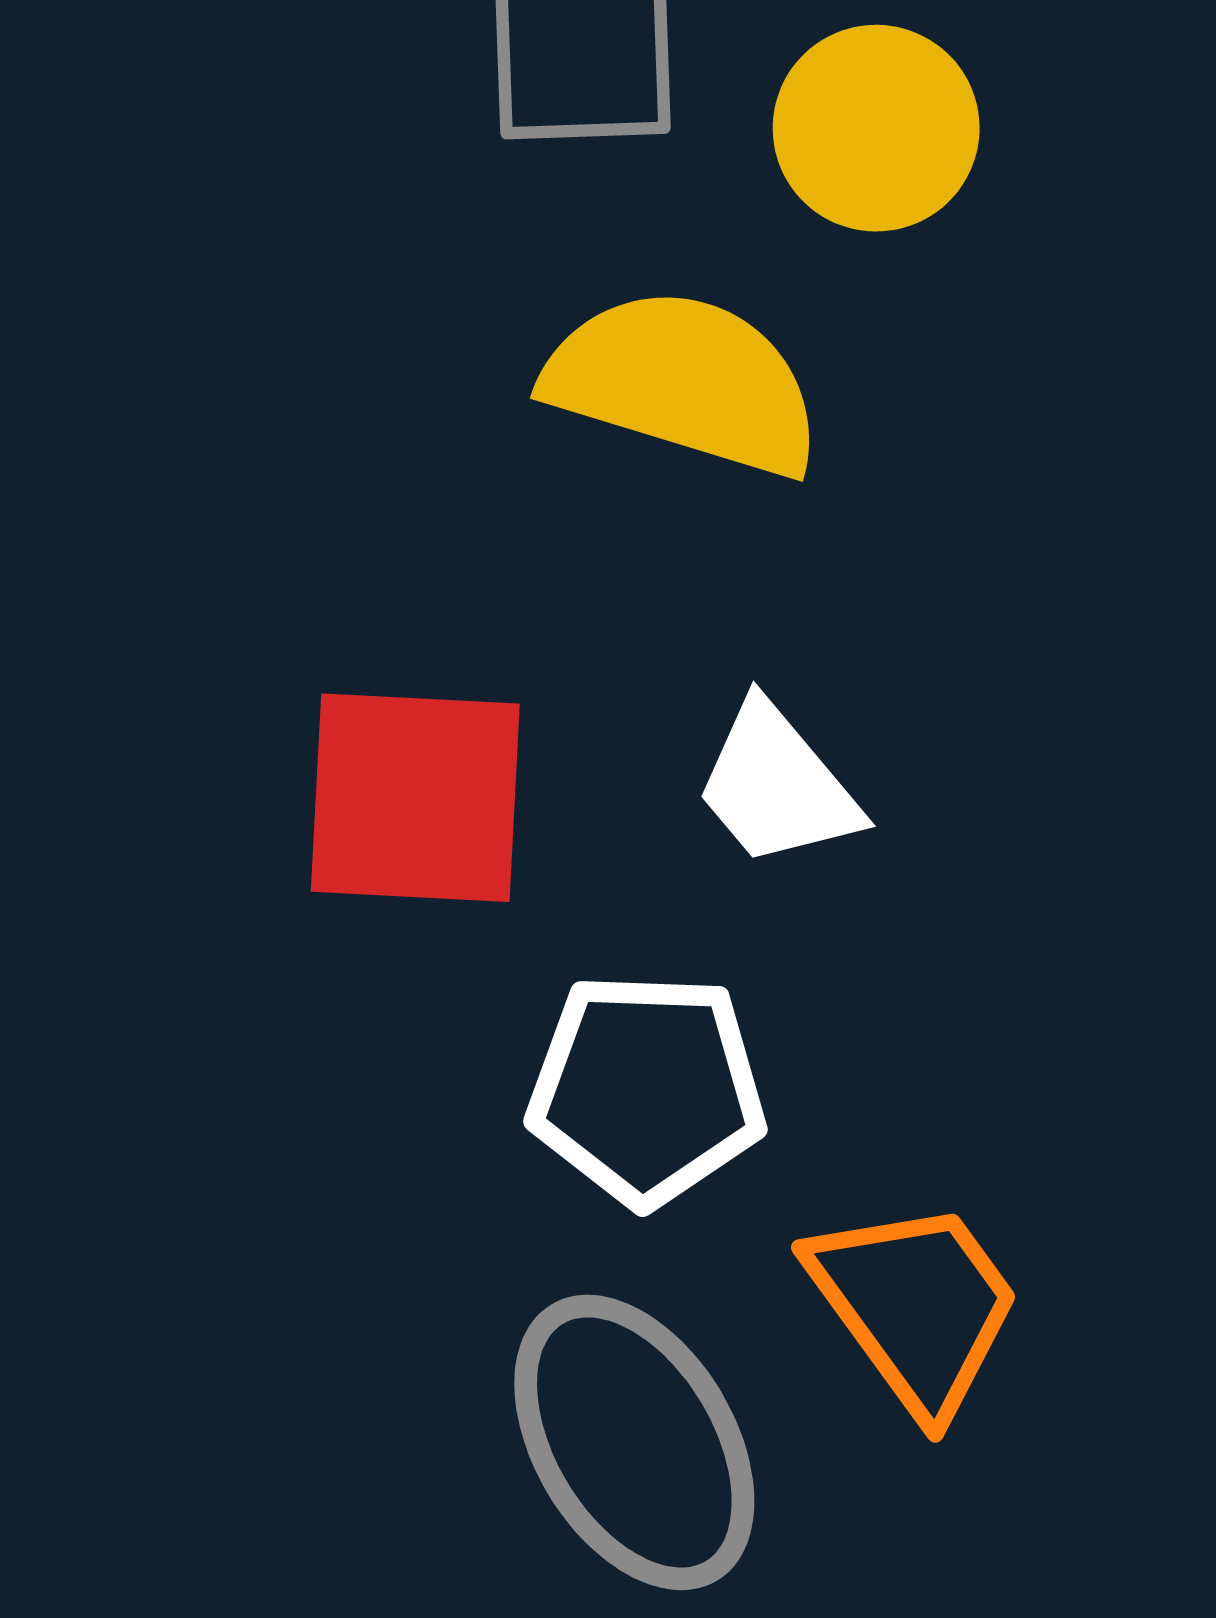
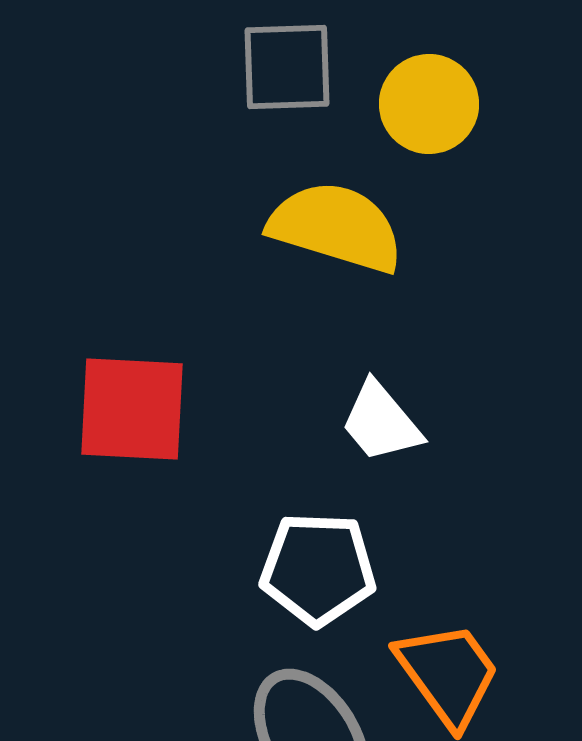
red square: (415, 798) -> (132, 409), moved

